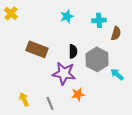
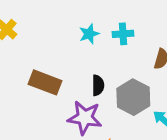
cyan cross: (99, 20) -> (123, 34), moved

